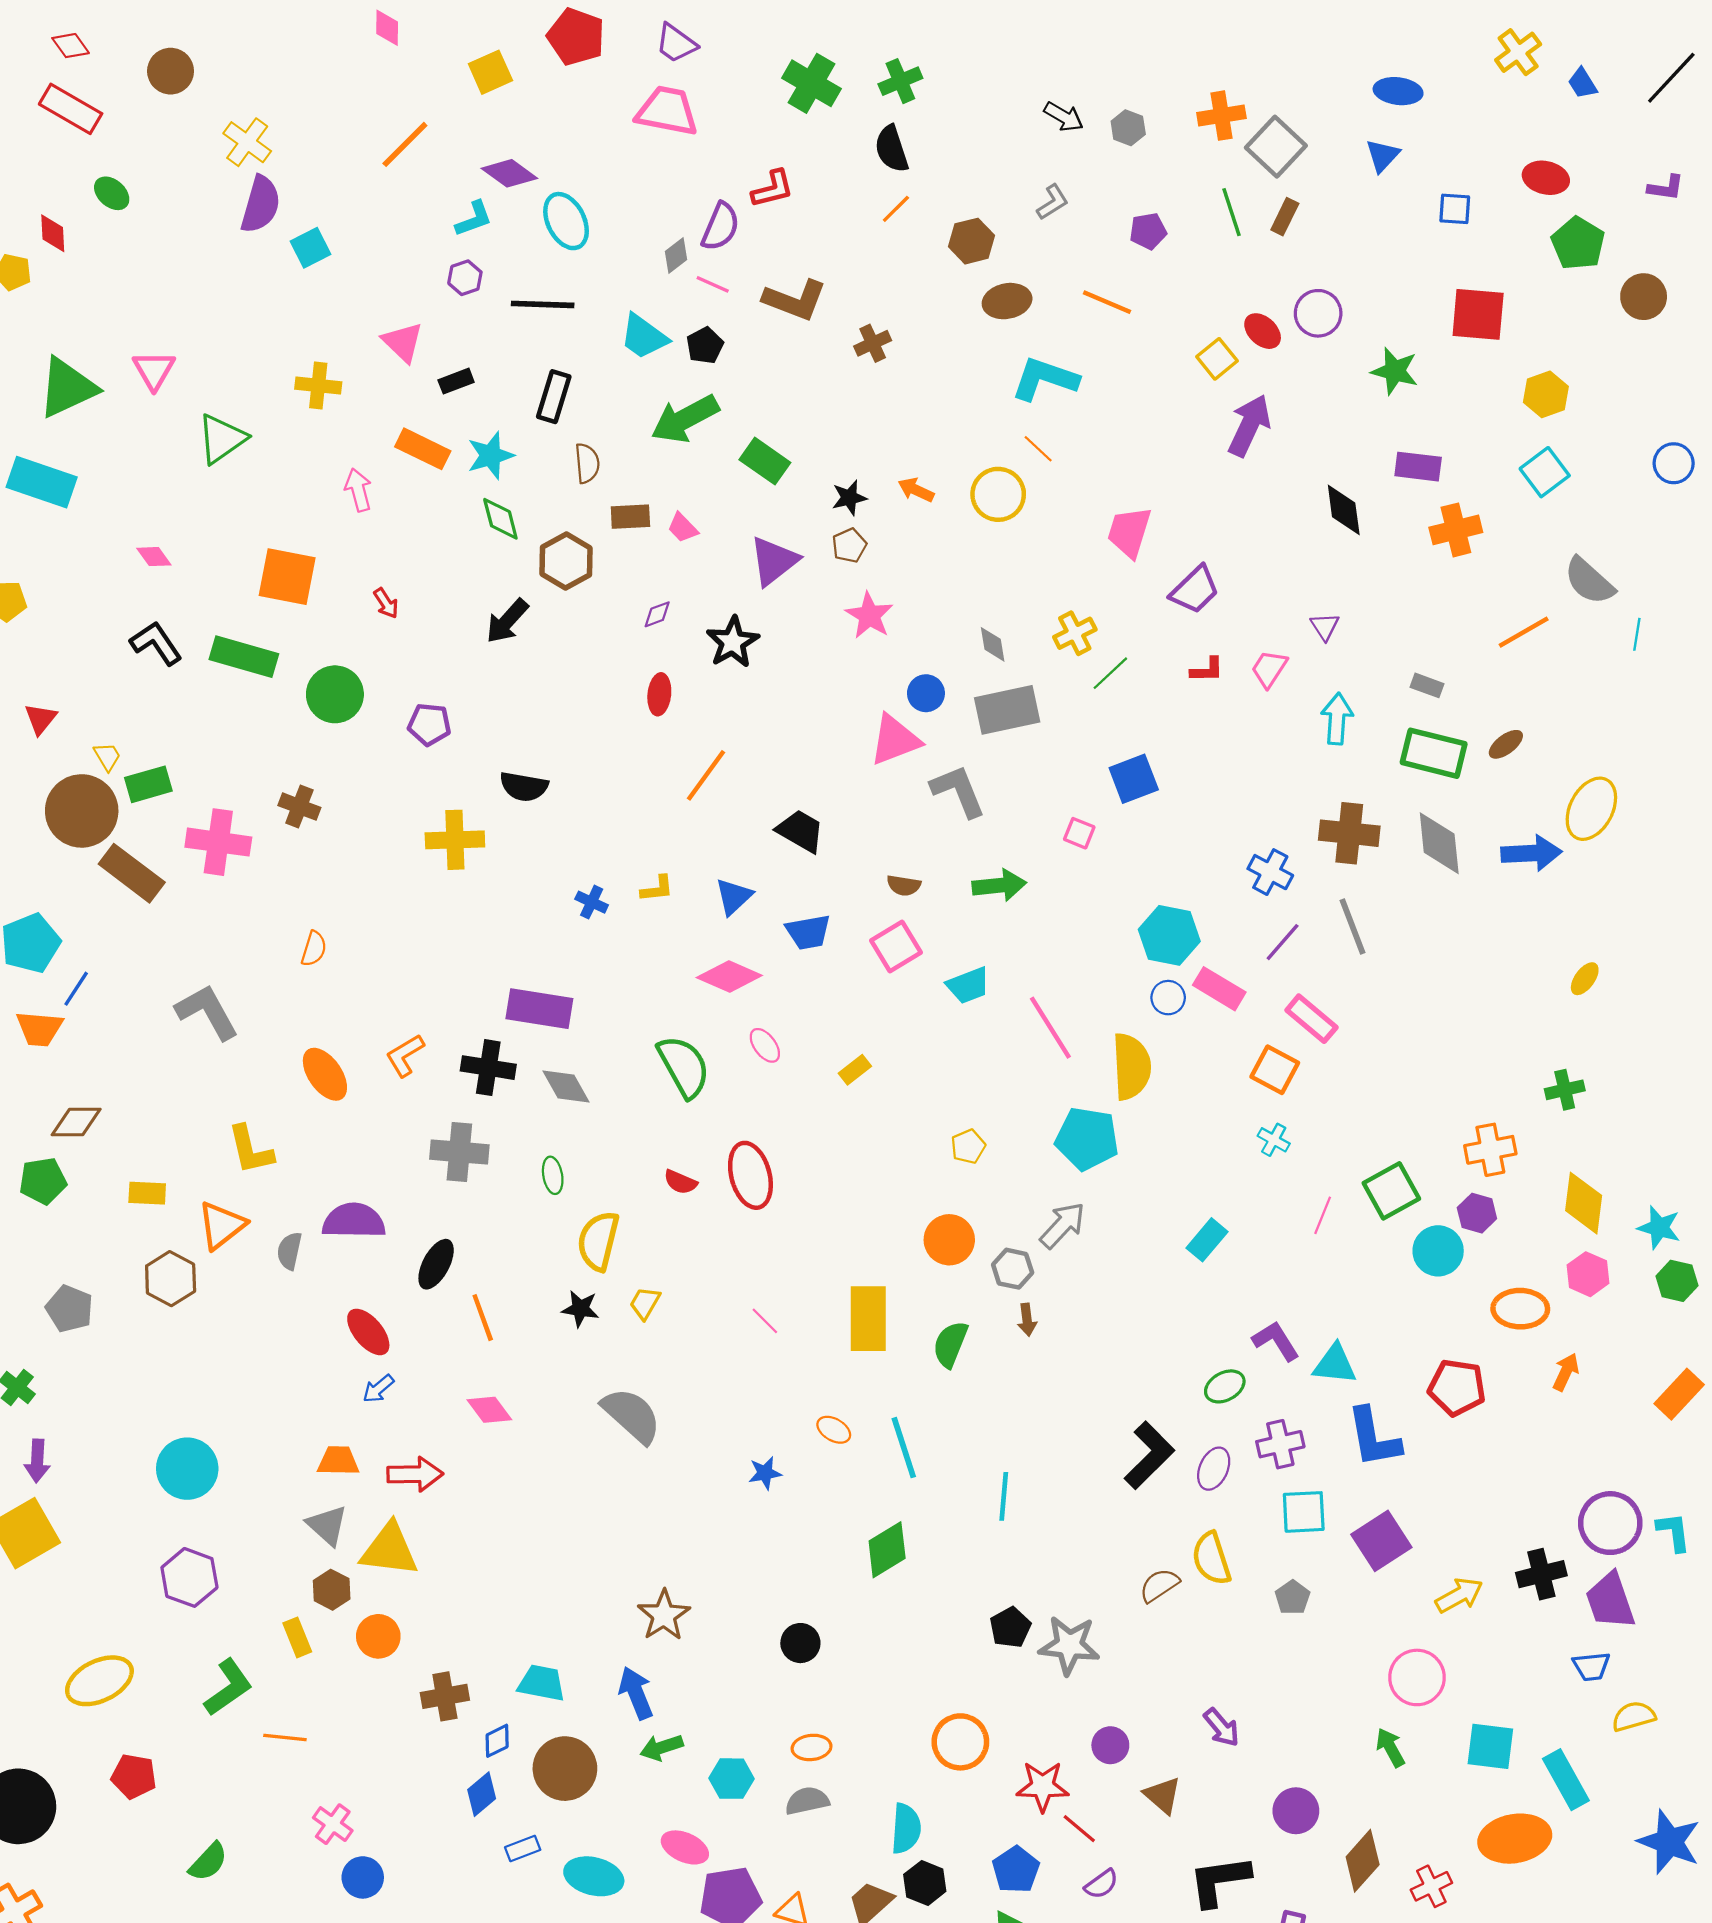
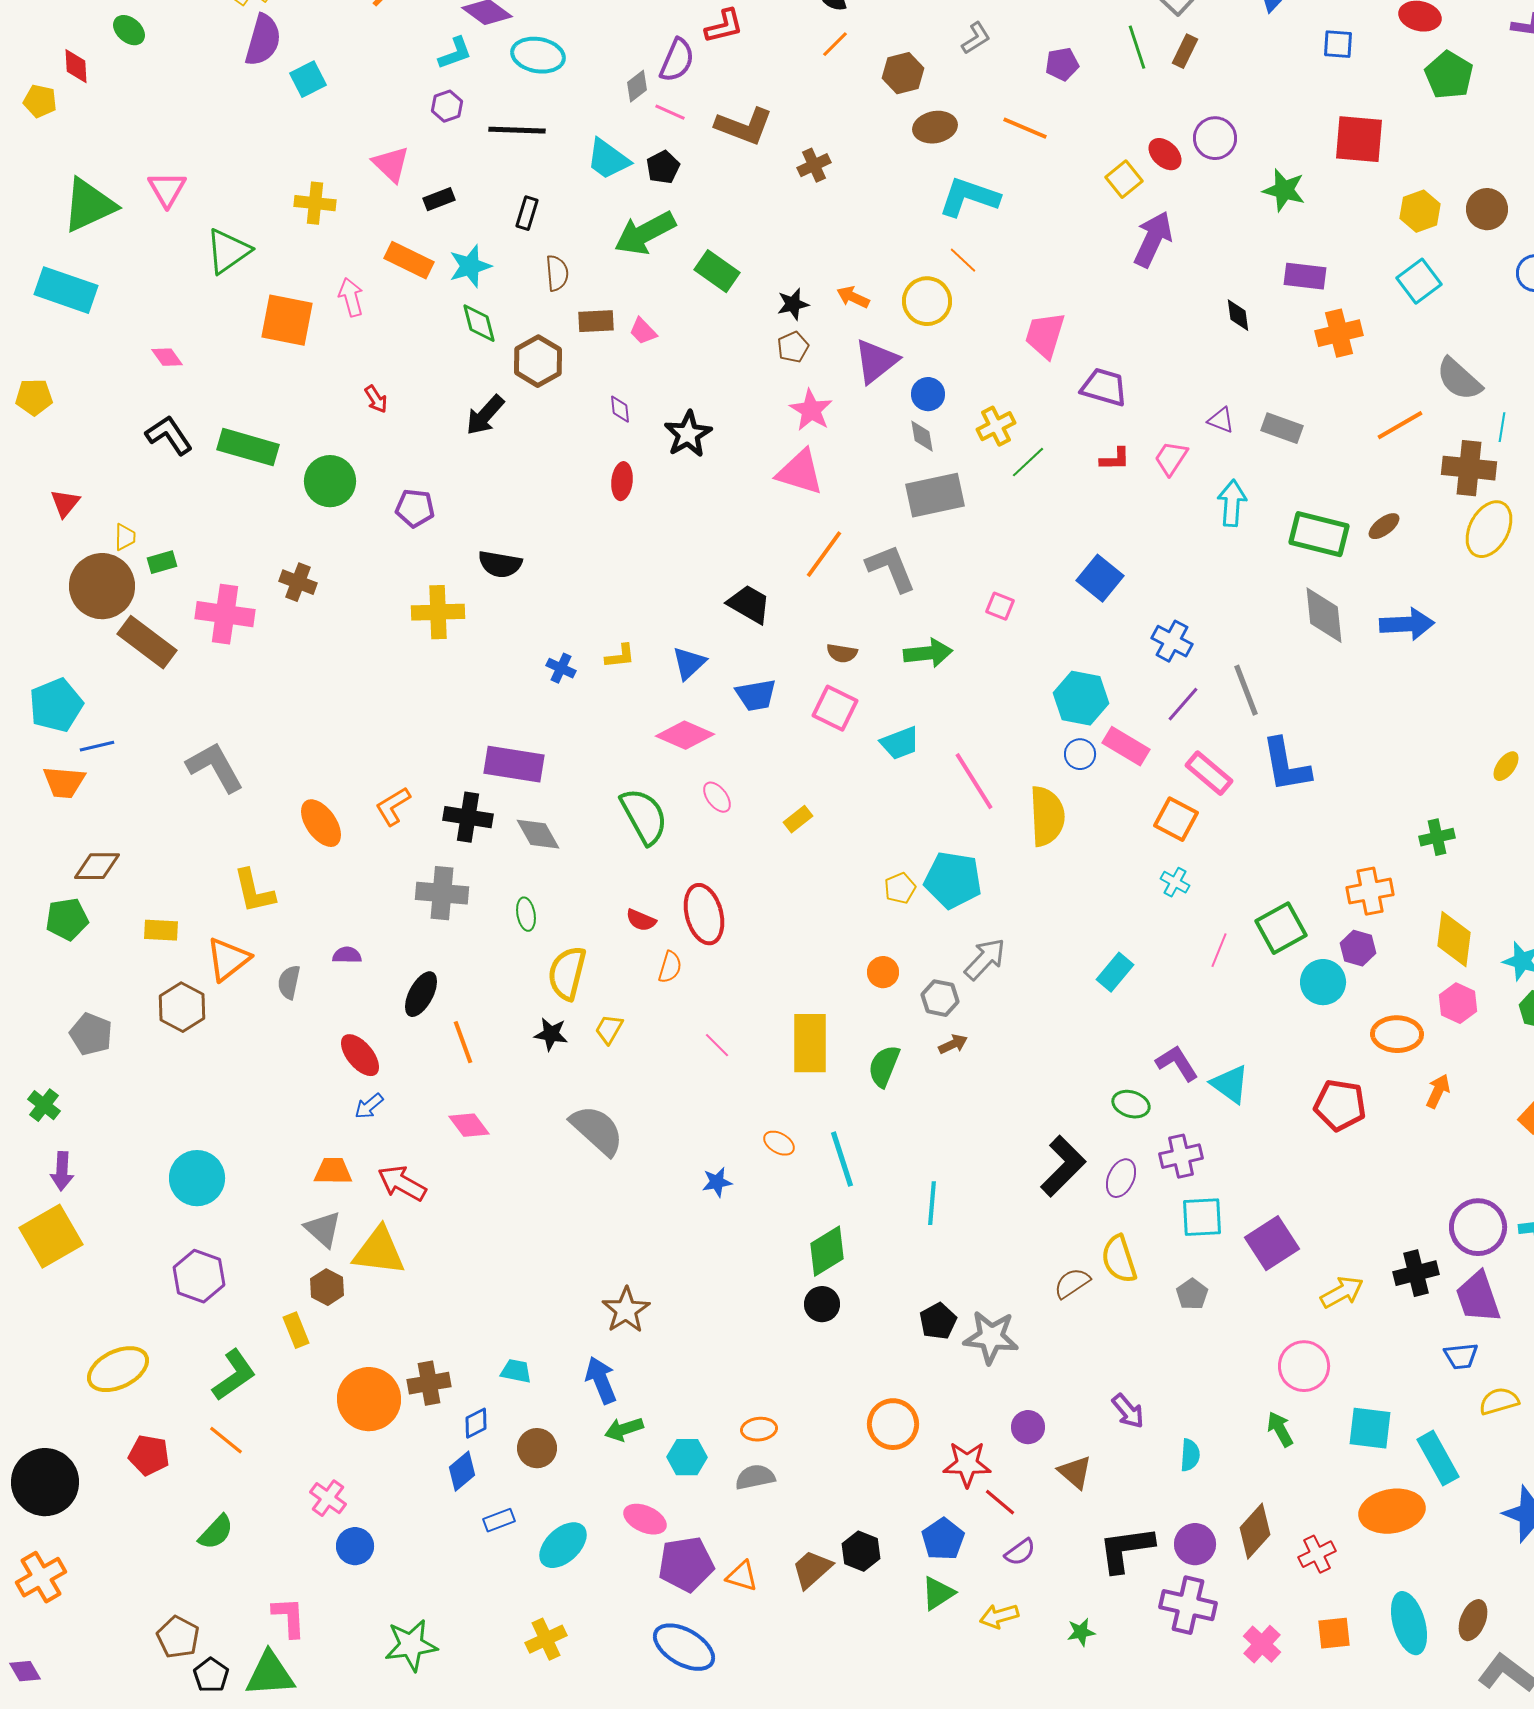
cyan ellipse: (566, 221) -> (538, 55), turned -54
brown circle: (1644, 297) -> (1487, 209), moved
black rectangle: (554, 397) -> (527, 213), size x0.7
black diamond: (1344, 510) -> (1238, 315), size x0.7
purple triangle: (774, 561) -> (876, 361), moved
orange square: (287, 577) -> (287, 320), moved
purple trapezoid: (1195, 590) -> (1104, 387), turned -120
purple diamond: (657, 614) -> (620, 409), turned -76
purple triangle: (1325, 627) -> (1221, 420), turned -36
gray rectangle: (1427, 685) -> (1282, 428), moved, size x1.4
blue circle: (926, 693) -> (928, 394), moved
pink triangle: (895, 740) -> (800, 472), moved, turned 38
yellow trapezoid: (107, 757) -> (125, 537), turned 32
orange line: (706, 775) -> (824, 554), moved
blue square: (1134, 779) -> (1100, 578), moved, turned -30
green rectangle: (148, 784) -> (162, 562), size x0.7
yellow ellipse: (1591, 809) -> (1489, 529), moved
brown cross: (1349, 833) -> (1469, 468), moved
pink square: (896, 946) -> (835, 708), turned -33
orange semicircle: (314, 949) -> (670, 967), moved
yellow ellipse: (1585, 979) -> (1506, 766), moved
blue line: (76, 989) -> (97, 746), turned 44
cyan pentagon: (1087, 1139) -> (953, 880), moved
purple semicircle: (354, 1221) -> (347, 955), size x0.5
orange circle: (949, 1240) -> (883, 972), size x0.7
brown arrow: (1027, 1320) -> (953, 1044), turned -108
cyan triangle: (1335, 1364) -> (1230, 1084), turned 30
green ellipse: (1225, 1386) -> (1131, 1104), turned 45
blue L-shape: (1374, 1438) -> (1286, 765), moved
red arrow: (415, 1474) -> (402, 1183), turned -150
orange circle: (378, 1636) -> (369, 1399), moved, size x1.6
black circle: (800, 1643) -> (822, 1304), moved
cyan trapezoid: (542, 1683) -> (516, 1371), size x0.7
orange line: (285, 1737) -> (226, 1440), moved, turned 33
brown circle: (565, 1769) -> (537, 1448), size x0.7
purple circle: (1296, 1811) -> (1195, 1544), moved
cyan semicircle: (906, 1829) -> (1190, 1455), moved, size x0.7
cyan ellipse: (594, 1876) -> (563, 1545), turned -57

